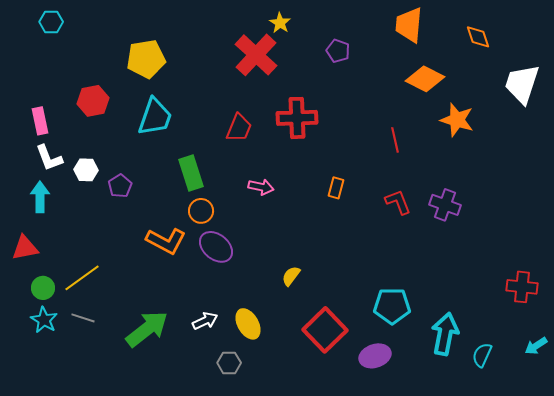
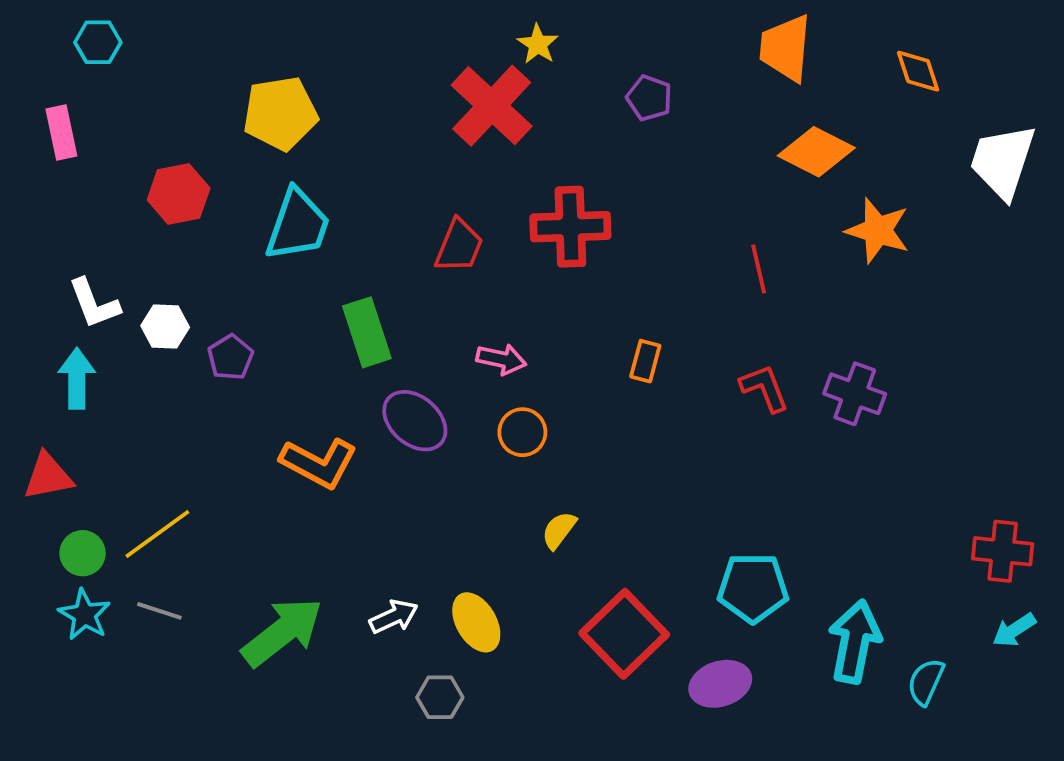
pink rectangle: (40, 121) -> (61, 133), moved
orange circle: (201, 211) -> (522, 432), moved
purple ellipse: (216, 247) -> (415, 421), moved
cyan arrow: (536, 346) -> (1014, 630), moved

